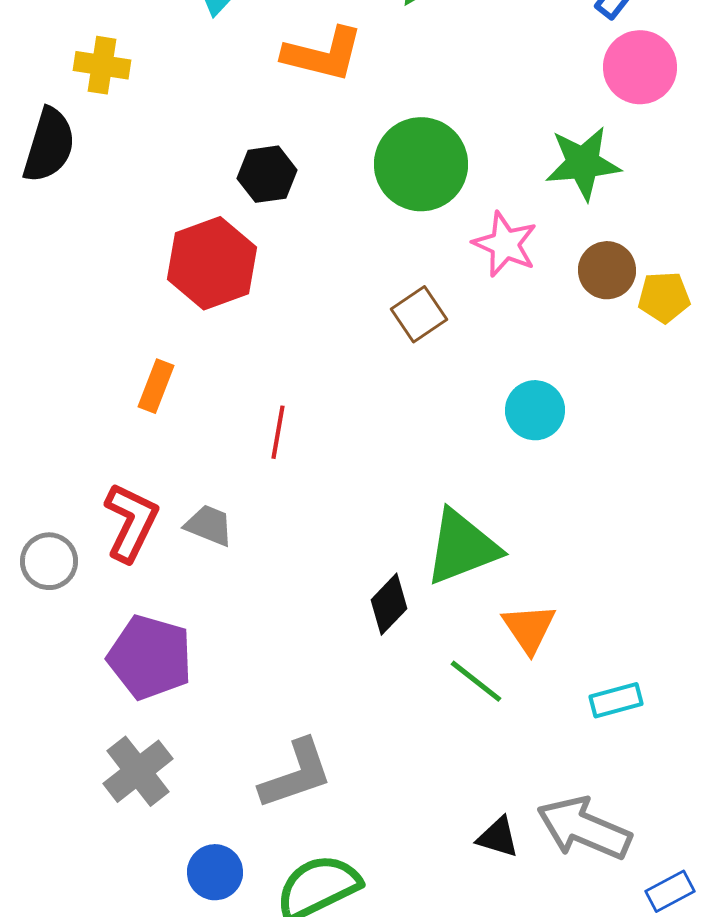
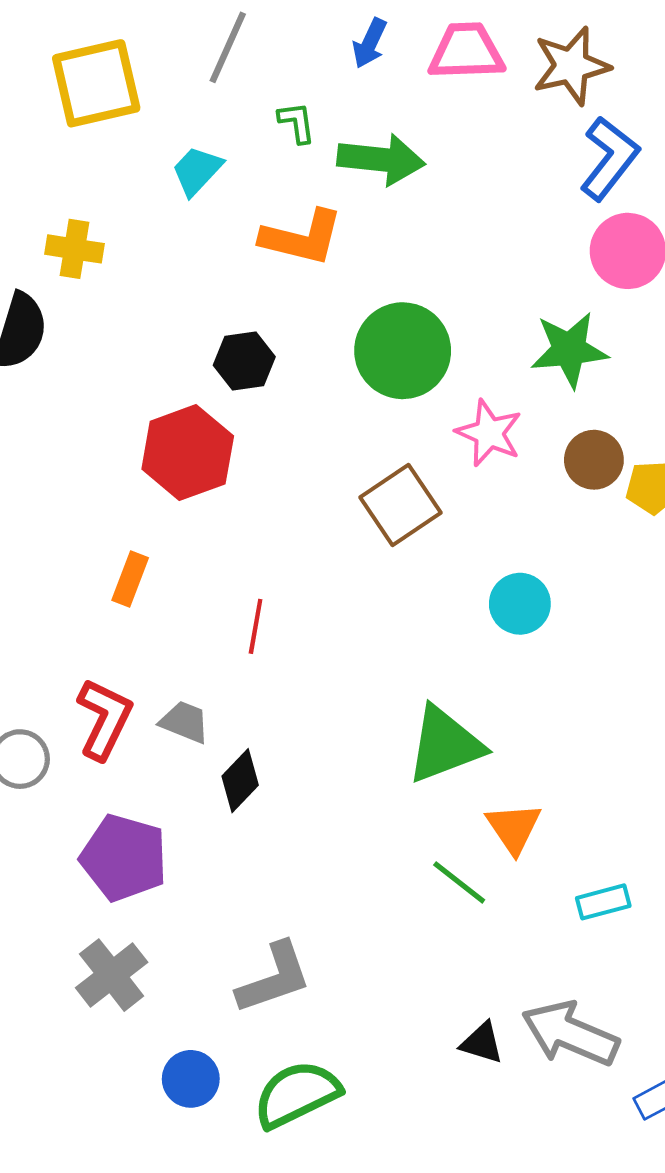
brown square: (419, 314) -> (401, 505), size x1.4
black diamond: (389, 604) -> (240, 781), moved

